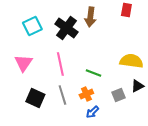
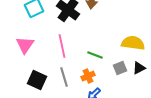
gray square: (118, 95) -> (120, 68), moved

